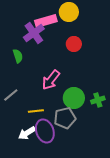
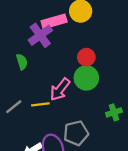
red circle: (74, 44) -> (86, 57), moved
green circle: (74, 98) -> (86, 78), moved
yellow line: (36, 111) -> (40, 104), moved

